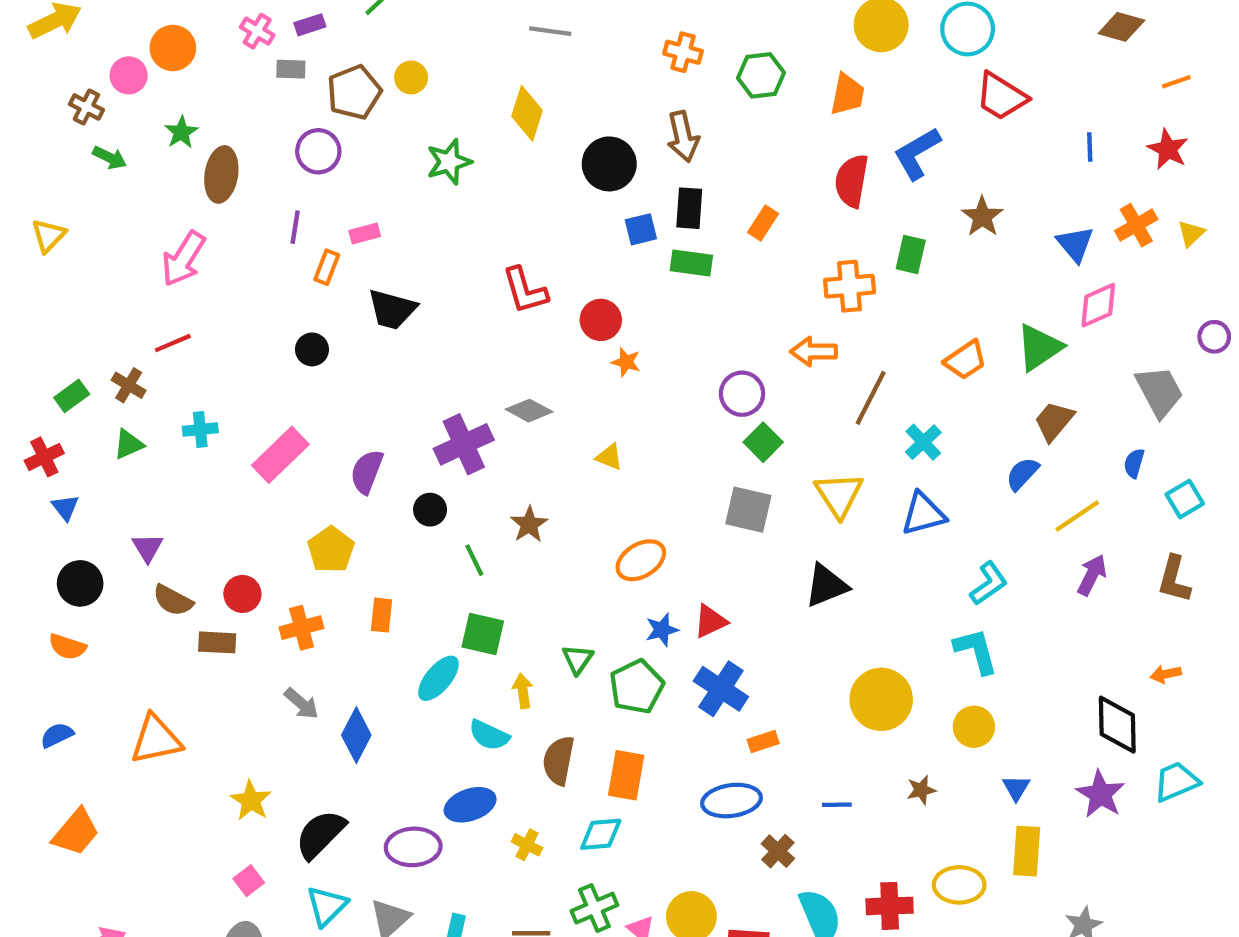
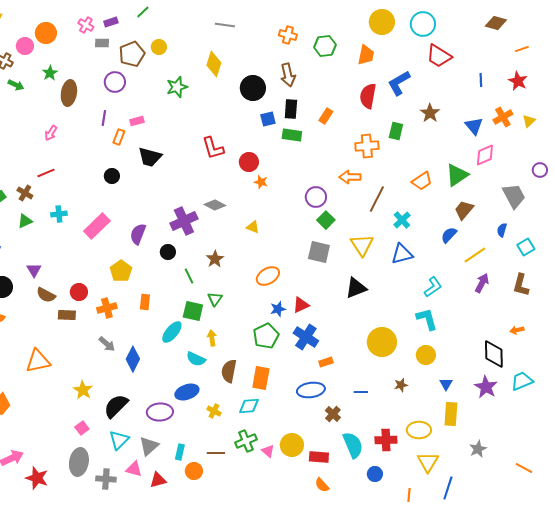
pink arrow: (183, 259) -> (51, 133), size x0.6
green triangle: (578, 659) -> (215, 299), moved

